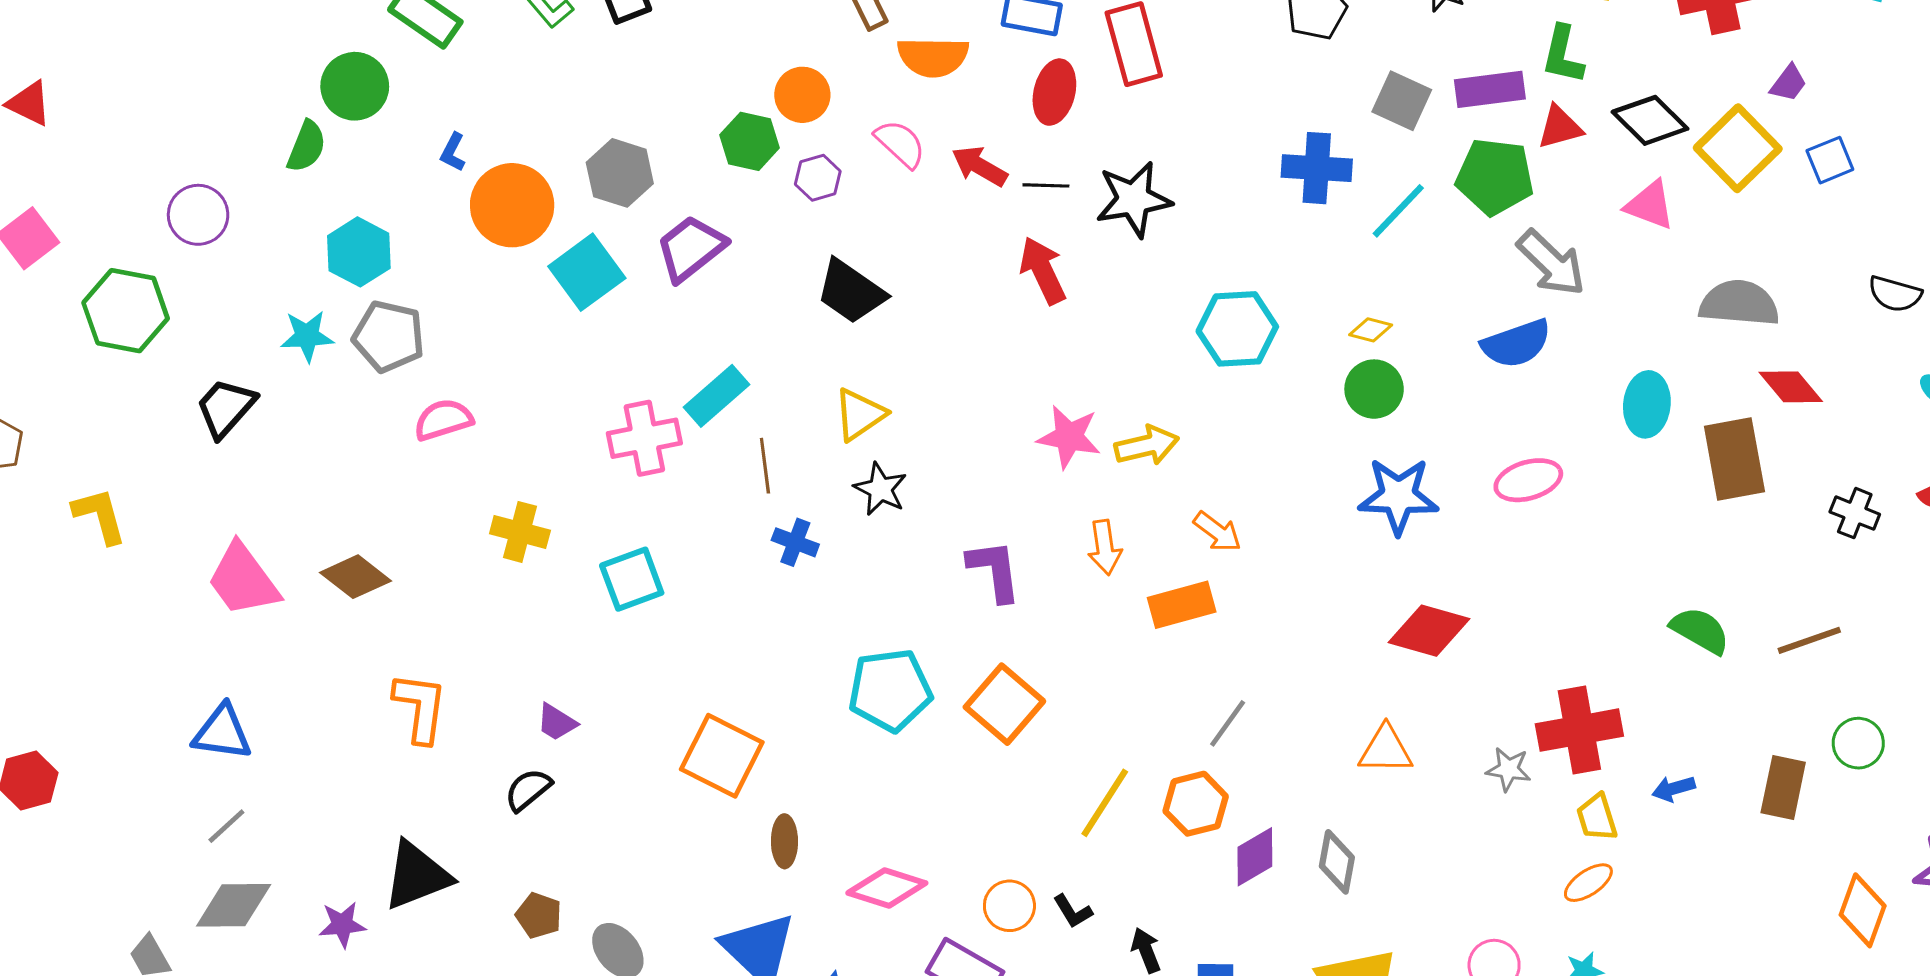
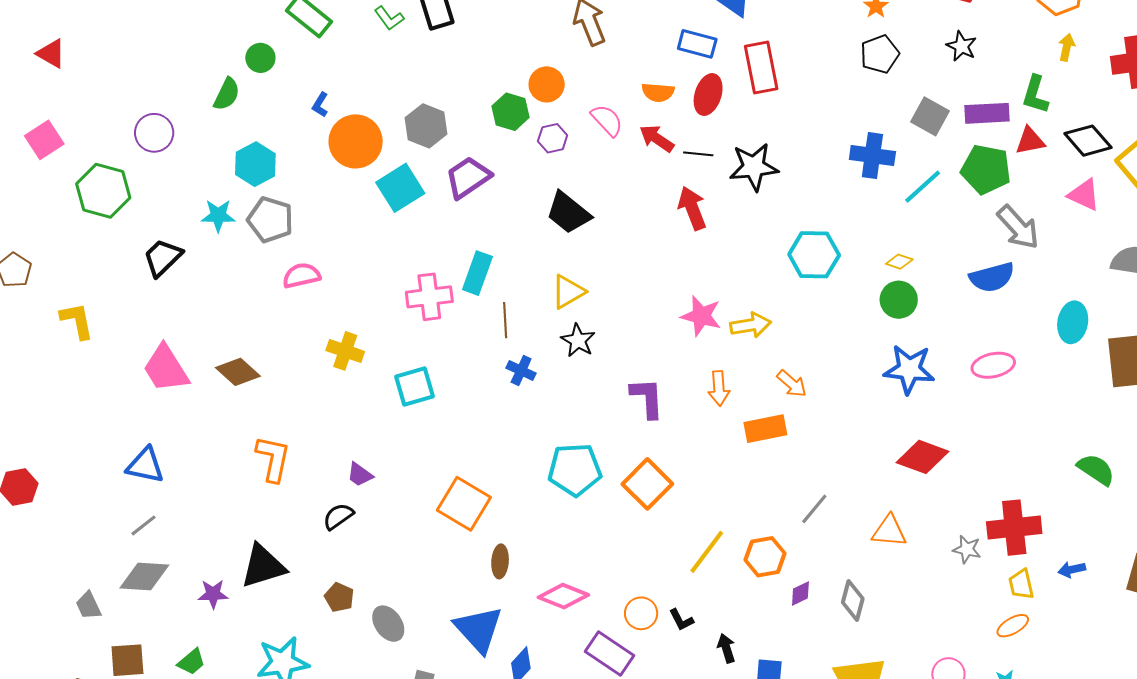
orange semicircle: (933, 57) -> (658, 92), moved, size x0.7
green circle: (355, 86) -> (260, 58), size x0.7
cyan rectangle: (716, 396) -> (477, 273), turned -33
gray line: (1228, 723) -> (814, 509), moved
purple diamond: (1255, 857) -> (800, 593), size x0.7

